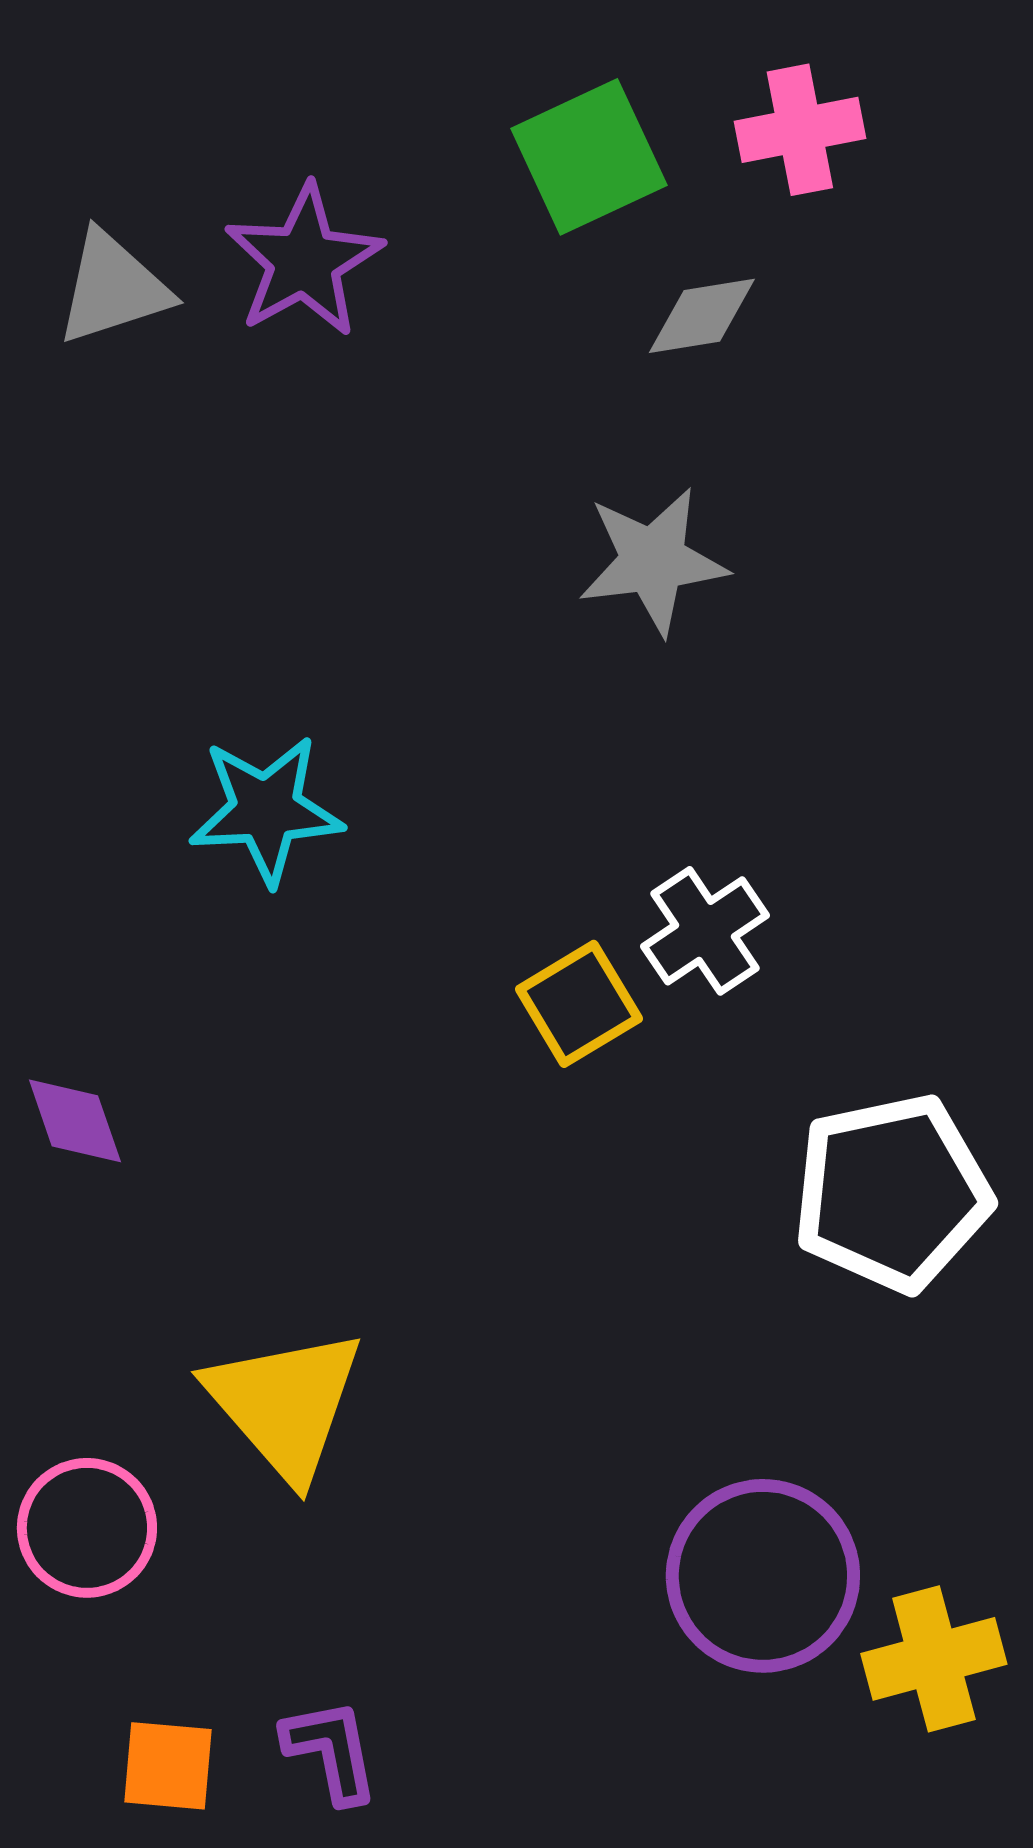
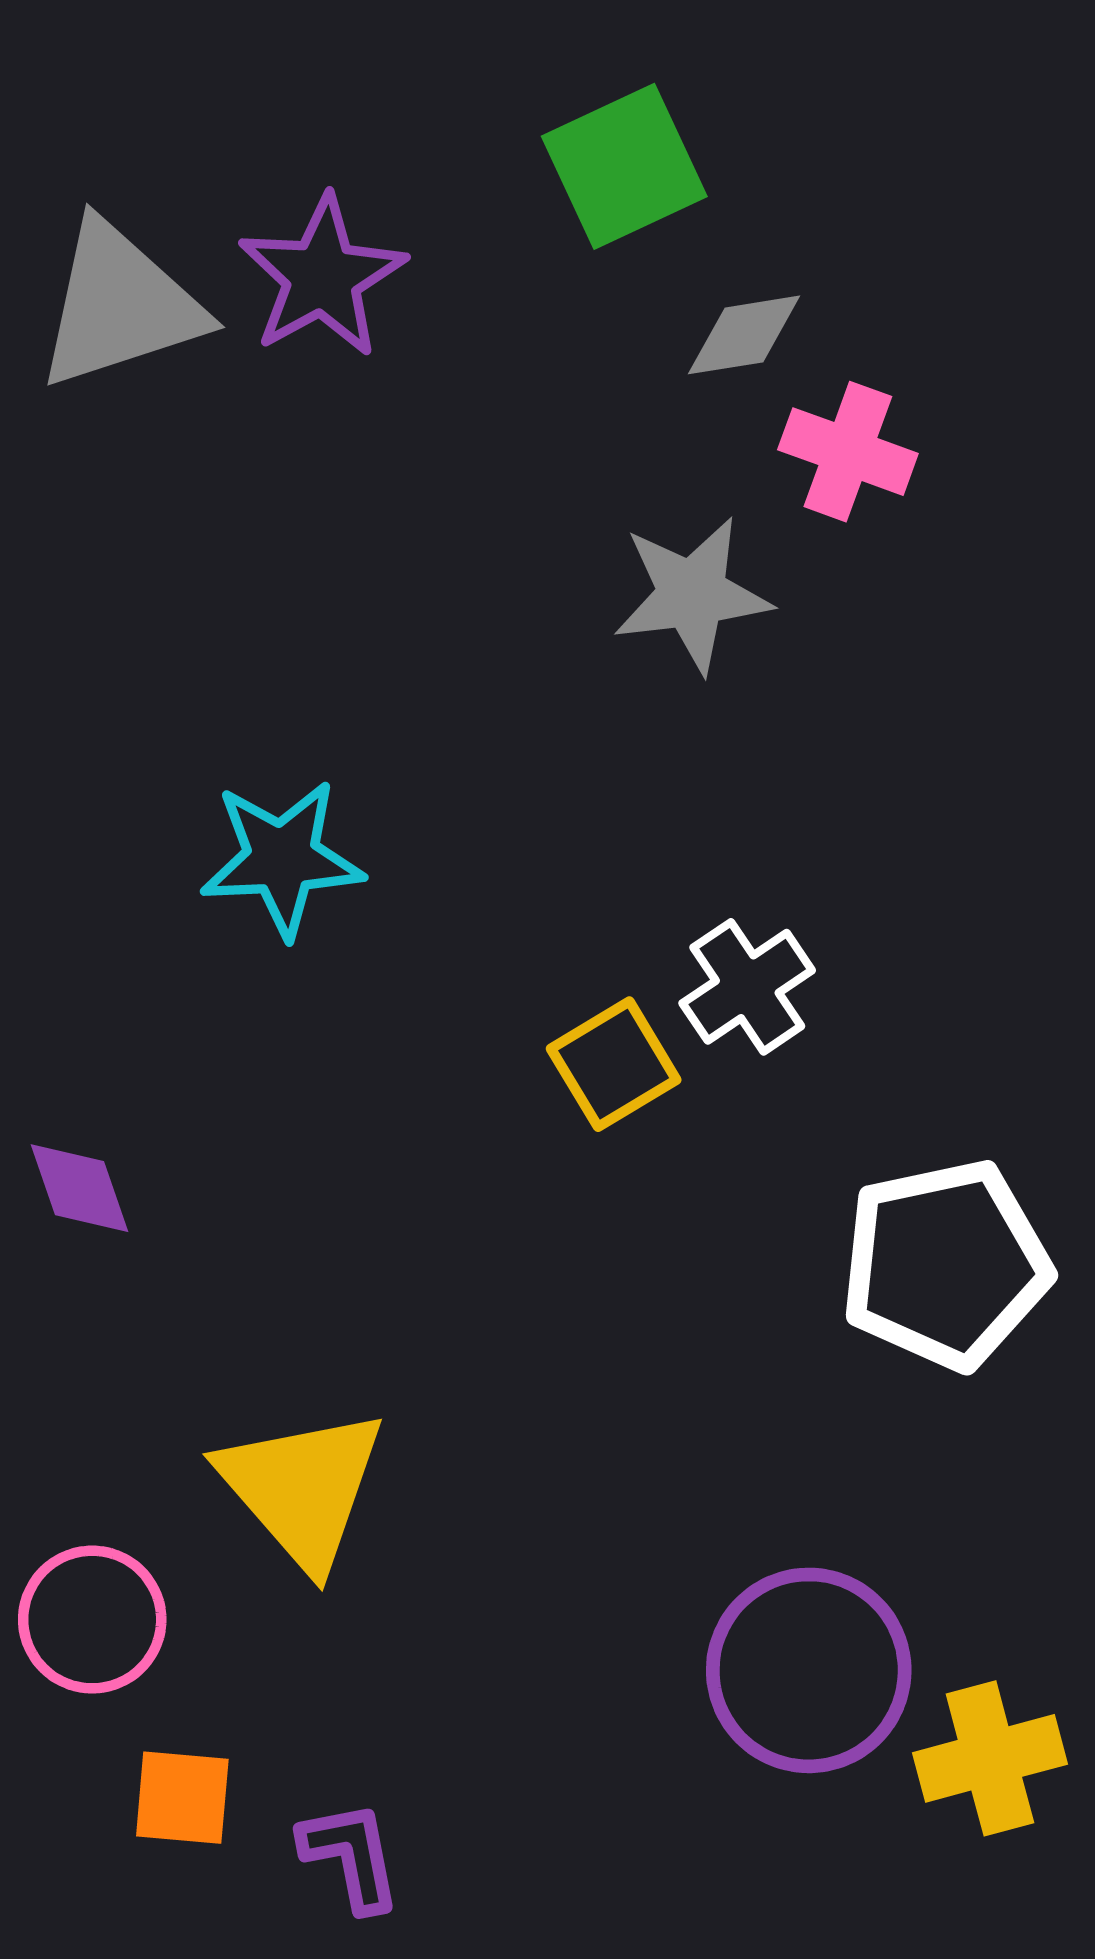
pink cross: (800, 130) -> (848, 452), moved, turned 31
gray triangle: (113, 288) -> (120, 305), size x1.4
orange square: (168, 1766) -> (182, 1798), moved

